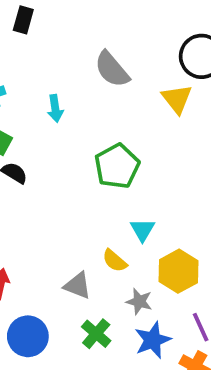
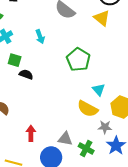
yellow semicircle: (115, 261) -> (88, 109), size x1.5
gray triangle: (77, 286) -> (65, 139), moved

